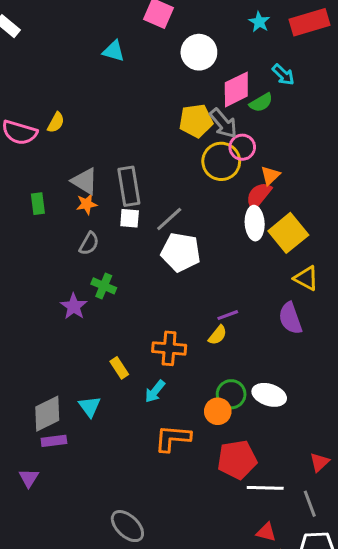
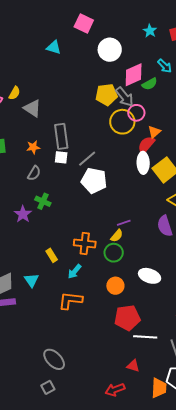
gray triangle: (85, 181) -> (32, 108), moved
green circle: (231, 394) -> (114, 253), moved
orange L-shape: (173, 438) -> (70, 300), moved
red triangle: (266, 532) -> (133, 366), moved

